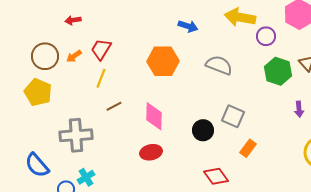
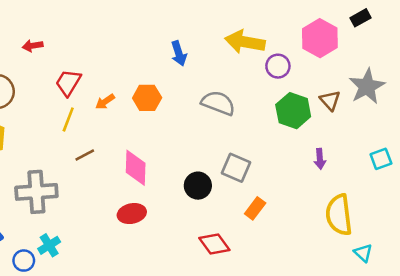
blue arrow: (188, 26) -> (179, 53), turned 54
orange arrow: (74, 56) -> (105, 102), moved
orange hexagon: (163, 61) -> (147, 98), size x0.7

